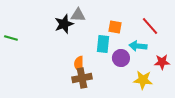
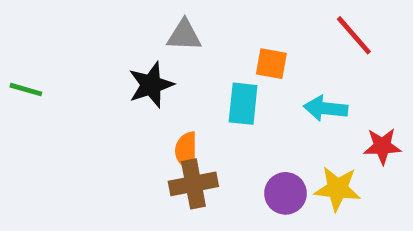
black star: (64, 24) -> (151, 85), moved
red line: (150, 26) -> (354, 35), moved
purple circle: (121, 58) -> (285, 193), moved

